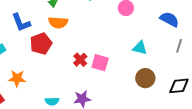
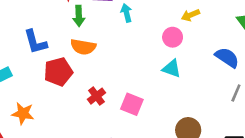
cyan triangle: (140, 48) -> (172, 69), moved
red cross: (80, 60) -> (96, 96), moved

